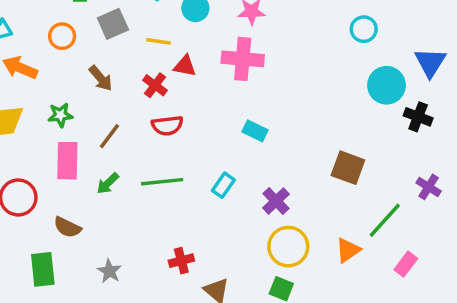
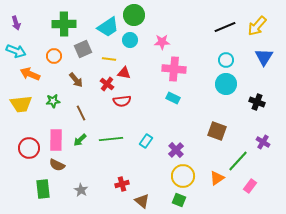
cyan circle: (364, 29) -> (226, 60), moved
pink cross: (243, 59) -> (174, 69), moved
blue triangle: (430, 62) -> (264, 57), moved
cyan circle: (386, 85) -> (226, 84), moved
red semicircle: (167, 126) -> (122, 101), moved
cyan rectangle: (255, 131) -> (173, 98), moved
brown line: (109, 136) -> (81, 113), turned -63
pink rectangle: (67, 161) -> (56, 140), moved

